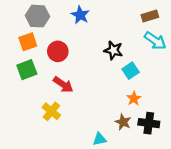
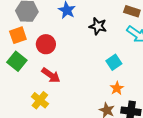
brown rectangle: (150, 16) -> (132, 11), turned 35
black star: (113, 50) -> (98, 26), moved
green square: (27, 70) -> (17, 61), turned -30

